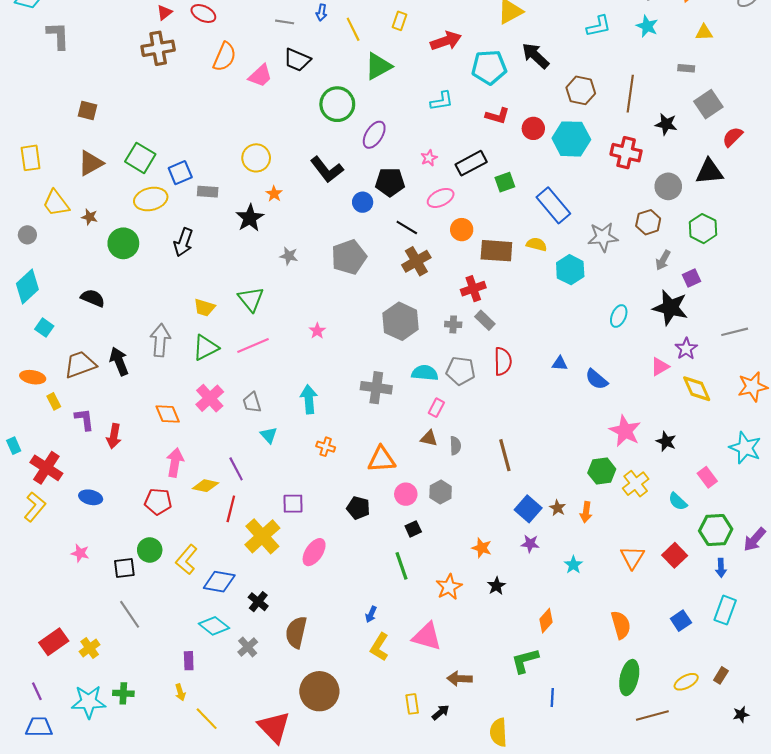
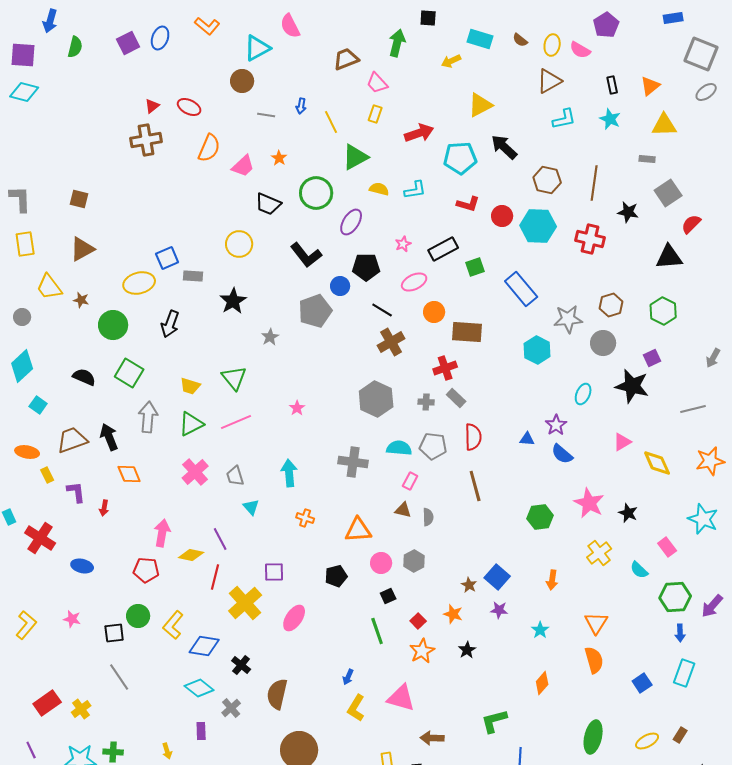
yellow triangle: (704, 32) -> (664, 125), size x1.5
gray L-shape: (58, 36) -> (20, 199), moved
black trapezoid: (297, 60) -> (268, 204), moved
green square: (140, 158) -> (129, 373), moved
gray circle: (668, 186) -> (603, 343), moved
orange star: (274, 194) -> (279, 158), moved
yellow semicircle: (536, 244) -> (379, 189), moved
gray star: (289, 256) -> (270, 337), turned 30
gray pentagon: (349, 257) -> (315, 311), moved
gray arrow: (663, 260) -> (713, 358), moved
purple star: (686, 349) -> (556, 425), moved
orange diamond: (168, 414) -> (129, 474), moved
red arrow: (114, 436) -> (104, 508), size x0.7
brown line: (505, 455) -> (475, 486), moved
green hexagon: (602, 471) -> (540, 517), moved
yellow L-shape: (35, 507) -> (26, 625), moved
black pentagon: (358, 508) -> (336, 576), turned -30
brown star: (558, 508) -> (469, 585), moved
red square: (675, 555) -> (418, 621), moved, size x0.7
orange diamond: (546, 621) -> (542, 683), moved
orange semicircle: (621, 625) -> (594, 660), moved
purple rectangle: (189, 661) -> (201, 731), moved

